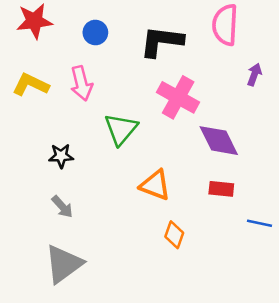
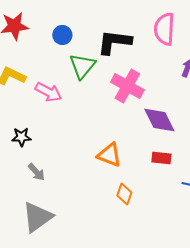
pink arrow: (81, 83) -> (48, 92), moved, turned -48
green triangle: (121, 129) -> (82, 66), moved
black star: (61, 156) -> (21, 137), moved

